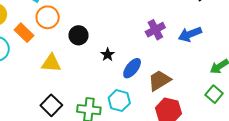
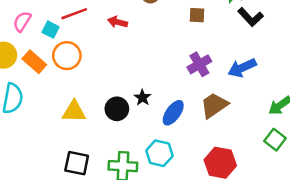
orange rectangle: (24, 33) -> (34, 62), moved
black circle: (79, 35) -> (117, 109), moved
brown trapezoid: (159, 80) -> (214, 105), moved
black square: (51, 105) -> (77, 163), turned -30

